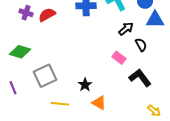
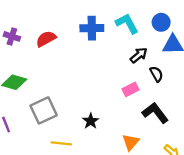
purple cross: (26, 13) -> (12, 36), moved
pink rectangle: (119, 58) -> (131, 89), turned -64
orange triangle: (99, 103) -> (131, 142), moved, turned 42

